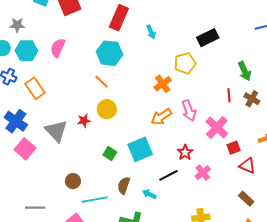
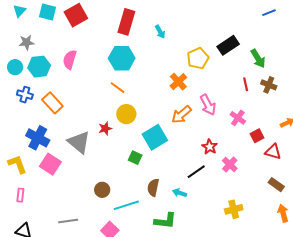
black rectangle: (208, 38) -> (228, 45), moved
pink cross: (217, 127) -> (238, 118), size x0.7
cyan square: (140, 149) -> (155, 137), moved

